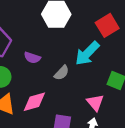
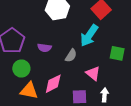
pink triangle: (95, 102) -> (93, 73), moved

